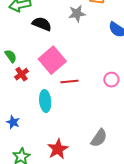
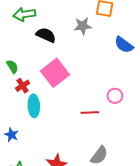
red line: (69, 82) -> (90, 112), moved
cyan ellipse: (45, 101) -> (34, 106), moved

